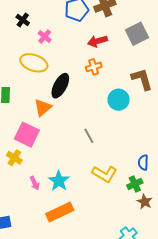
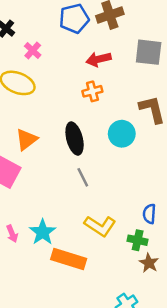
gray square: (137, 34) -> (149, 52), turned 30
black ellipse: (60, 86) -> (75, 139), moved, turned -45
green cross: (135, 184) -> (138, 240), turned 35
orange rectangle: (60, 212) -> (69, 259), moved, turned 40

